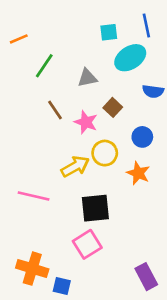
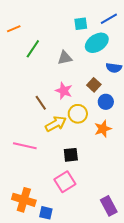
blue line: (146, 26) -> (109, 19), turned 72
brown square: (113, 107) -> (94, 85), moved
brown line: (55, 110) -> (41, 103), moved
orange star: (138, 173) -> (103, 129), turned 30
black square: (95, 208) -> (71, 155), size x0.7

